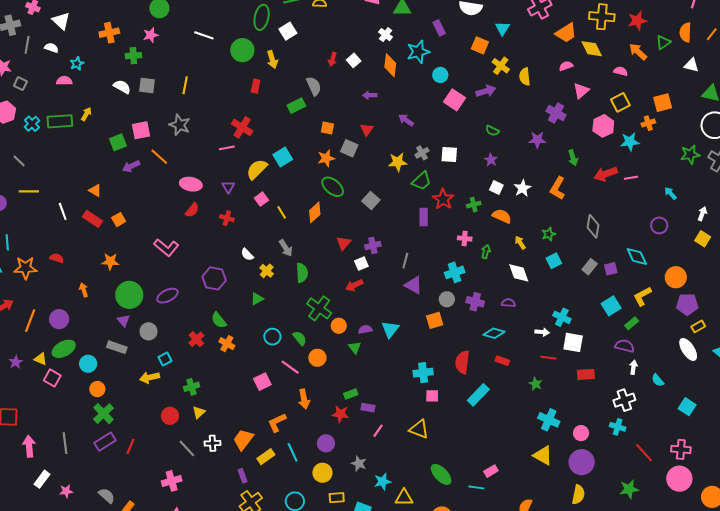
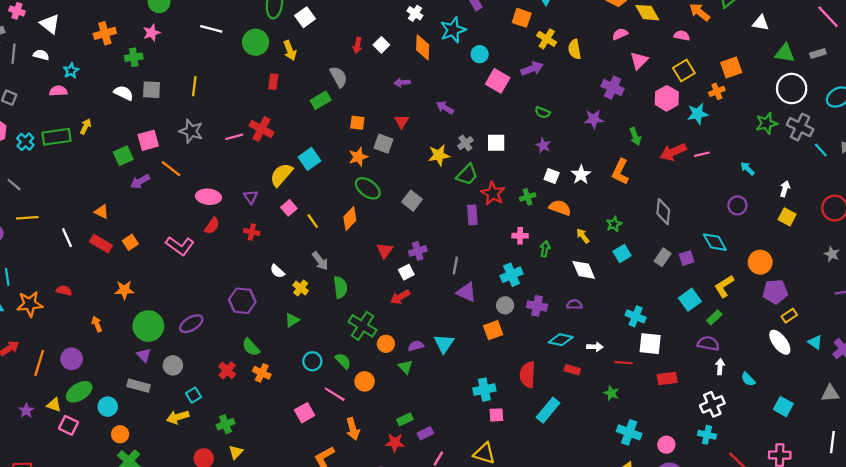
pink line: (227, 148) -> (234, 137), moved
pink L-shape: (166, 248) -> (180, 246), moved
white arrow: (542, 332) -> (595, 347), moved
purple rectangle: (368, 408) -> (425, 433), turned -32

